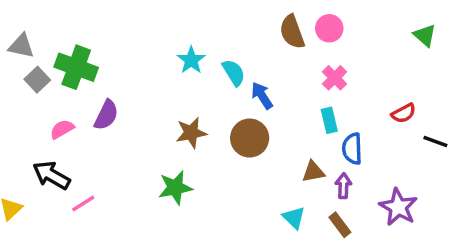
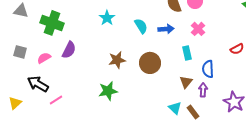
cyan star: (191, 60) -> (107, 18), moved
gray square: (37, 80) -> (20, 52), moved, turned -32
blue arrow: (262, 96) -> (166, 29), moved, turned 119
cyan rectangle: (329, 120) -> (187, 53), moved
brown triangle: (313, 172) -> (186, 82), turned -40
brown rectangle: (340, 225) -> (193, 112), moved

